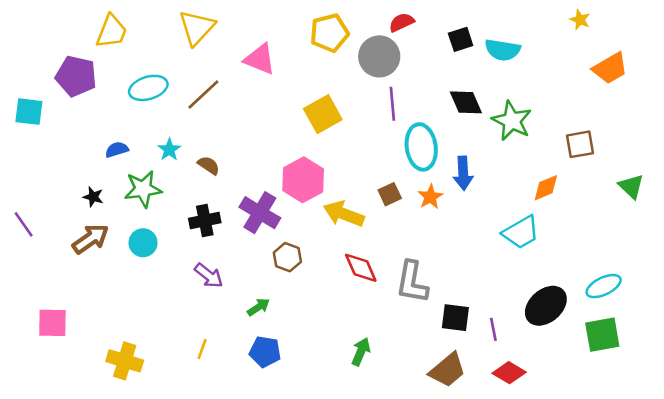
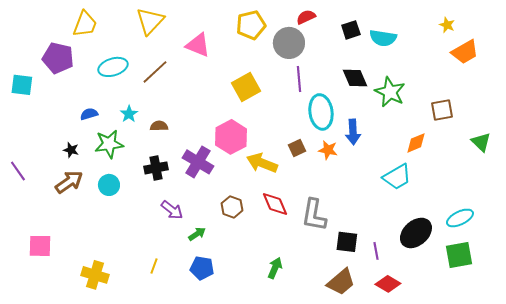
yellow star: (580, 20) -> (447, 25), moved
brown semicircle: (209, 165) -> (159, 126), turned -36
orange star: (430, 197) -> (328, 150), turned -30
brown hexagon: (287, 257) -> (232, 207), moved
purple arrow: (209, 276) -> (172, 210), moved

